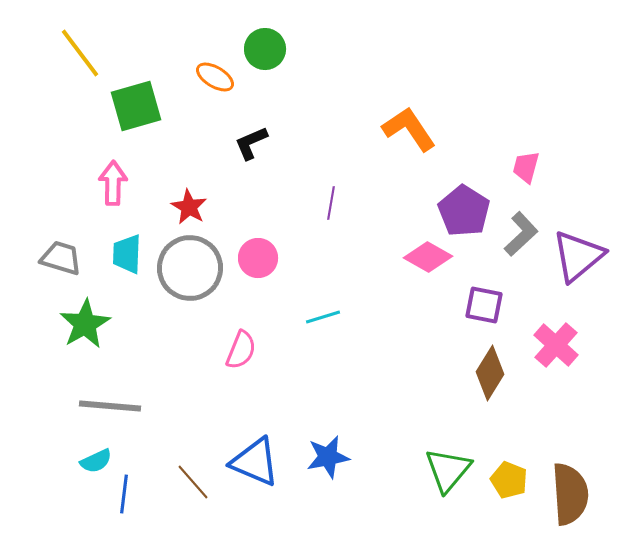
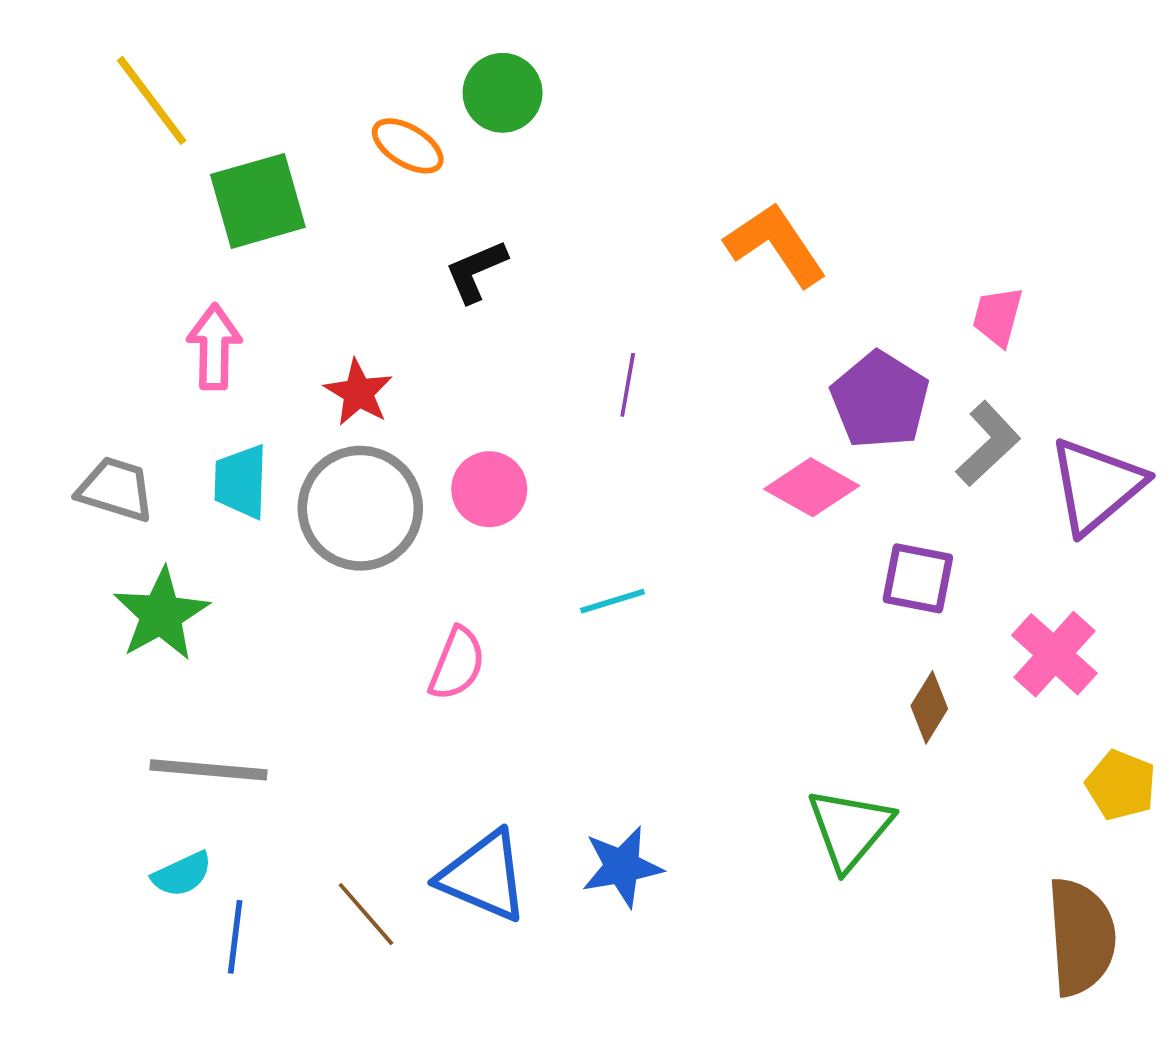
brown diamond: (490, 373) -> (929, 707), size x0.7
green triangle: (448, 470) -> (850, 829), moved
yellow pentagon: (509, 480) -> (1121, 785), moved

